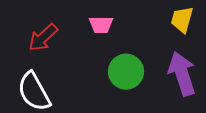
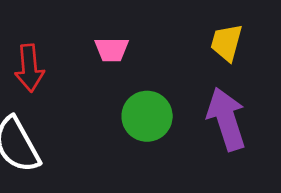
red arrow: (43, 38) -> (29, 68), turned -52

